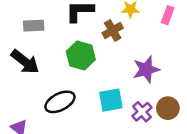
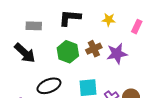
brown cross: (113, 30) -> (94, 49), moved
purple star: (146, 69) -> (117, 54), moved

